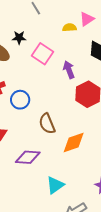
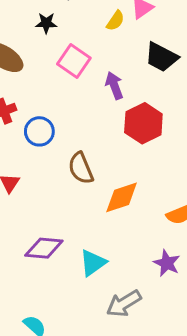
yellow semicircle: (69, 28) -> (115, 21), turned 128
black star: (19, 38) -> (46, 23), moved
purple diamond: (28, 157) -> (44, 248), moved

